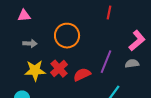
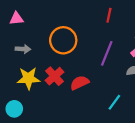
purple line: (106, 62) -> (107, 53), moved

